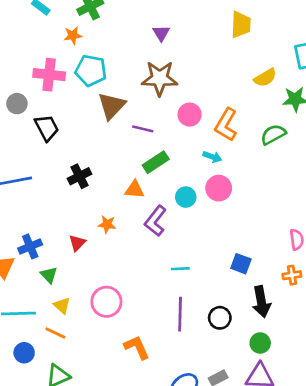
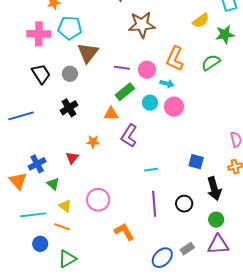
brown star: (160, 78) -> (142, 25), moved
gray circle: (17, 104) -> (70, 74), moved
pink circle: (190, 115) -> (147, 70), moved
purple line: (143, 129) -> (122, 68), moved
cyan circle: (186, 197) -> (150, 103), moved

